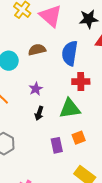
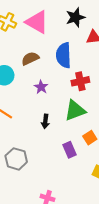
purple star: (36, 89) -> (41, 87), moved

